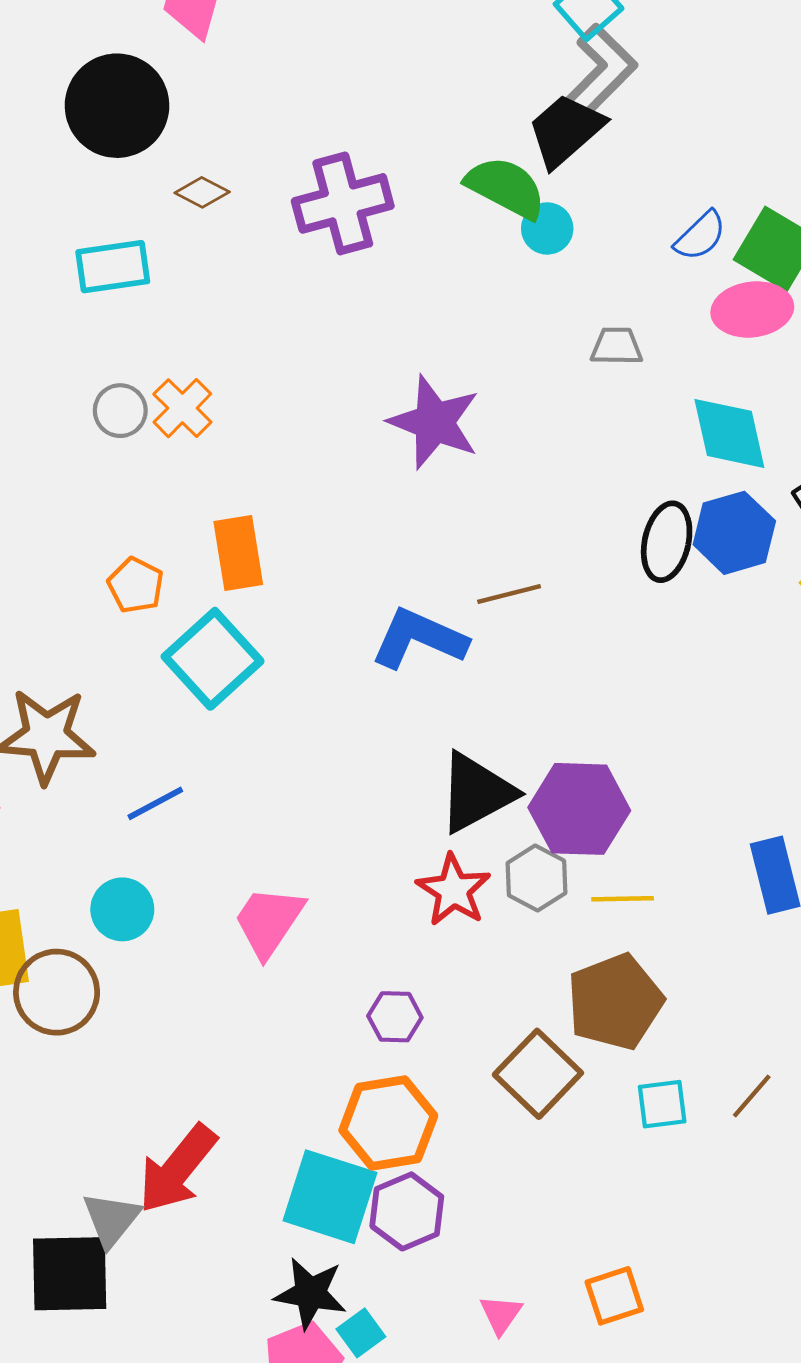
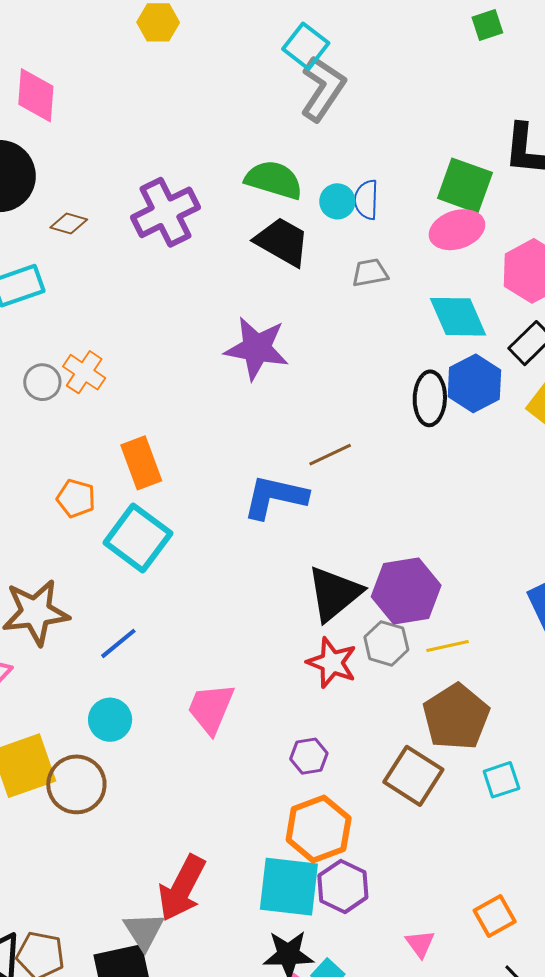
black trapezoid: (566, 130) -> (282, 242), moved, turned 82
cyan circle: (547, 228) -> (337, 201), moved
blue semicircle: (700, 236) -> (366, 200), moved, turned 147

